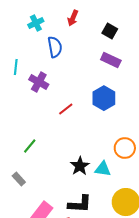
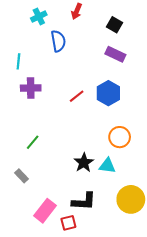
purple cross: (39, 82) -> (31, 88), moved, turned -30
red line: (66, 109) -> (77, 96), moved
orange circle: (125, 148) -> (120, 137), moved

